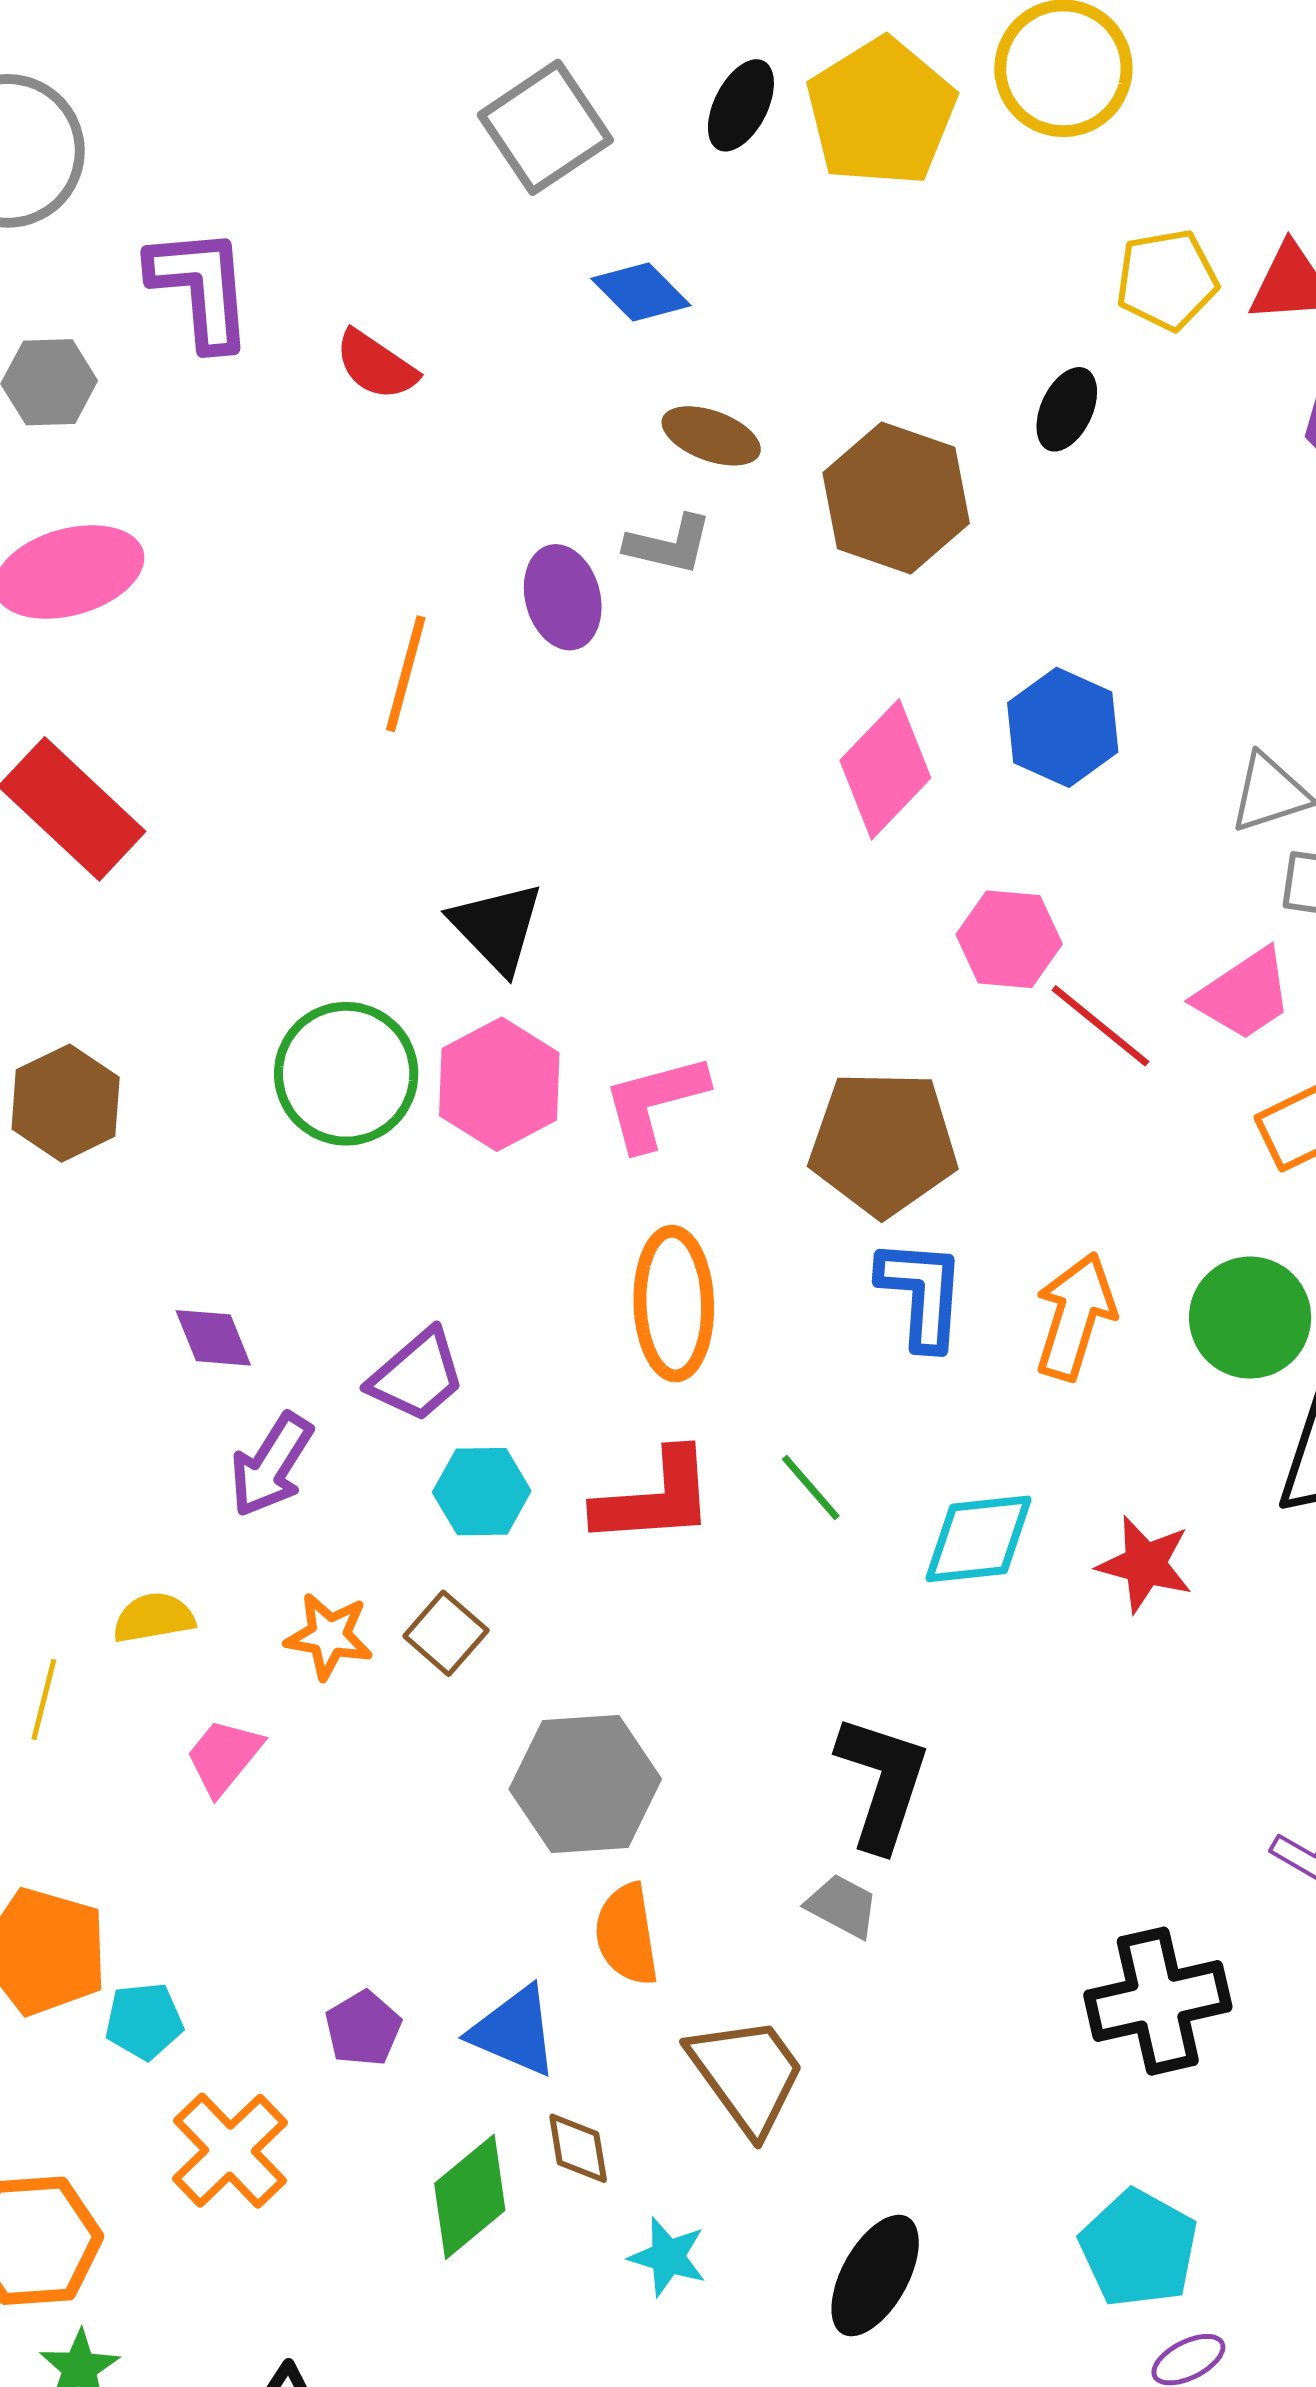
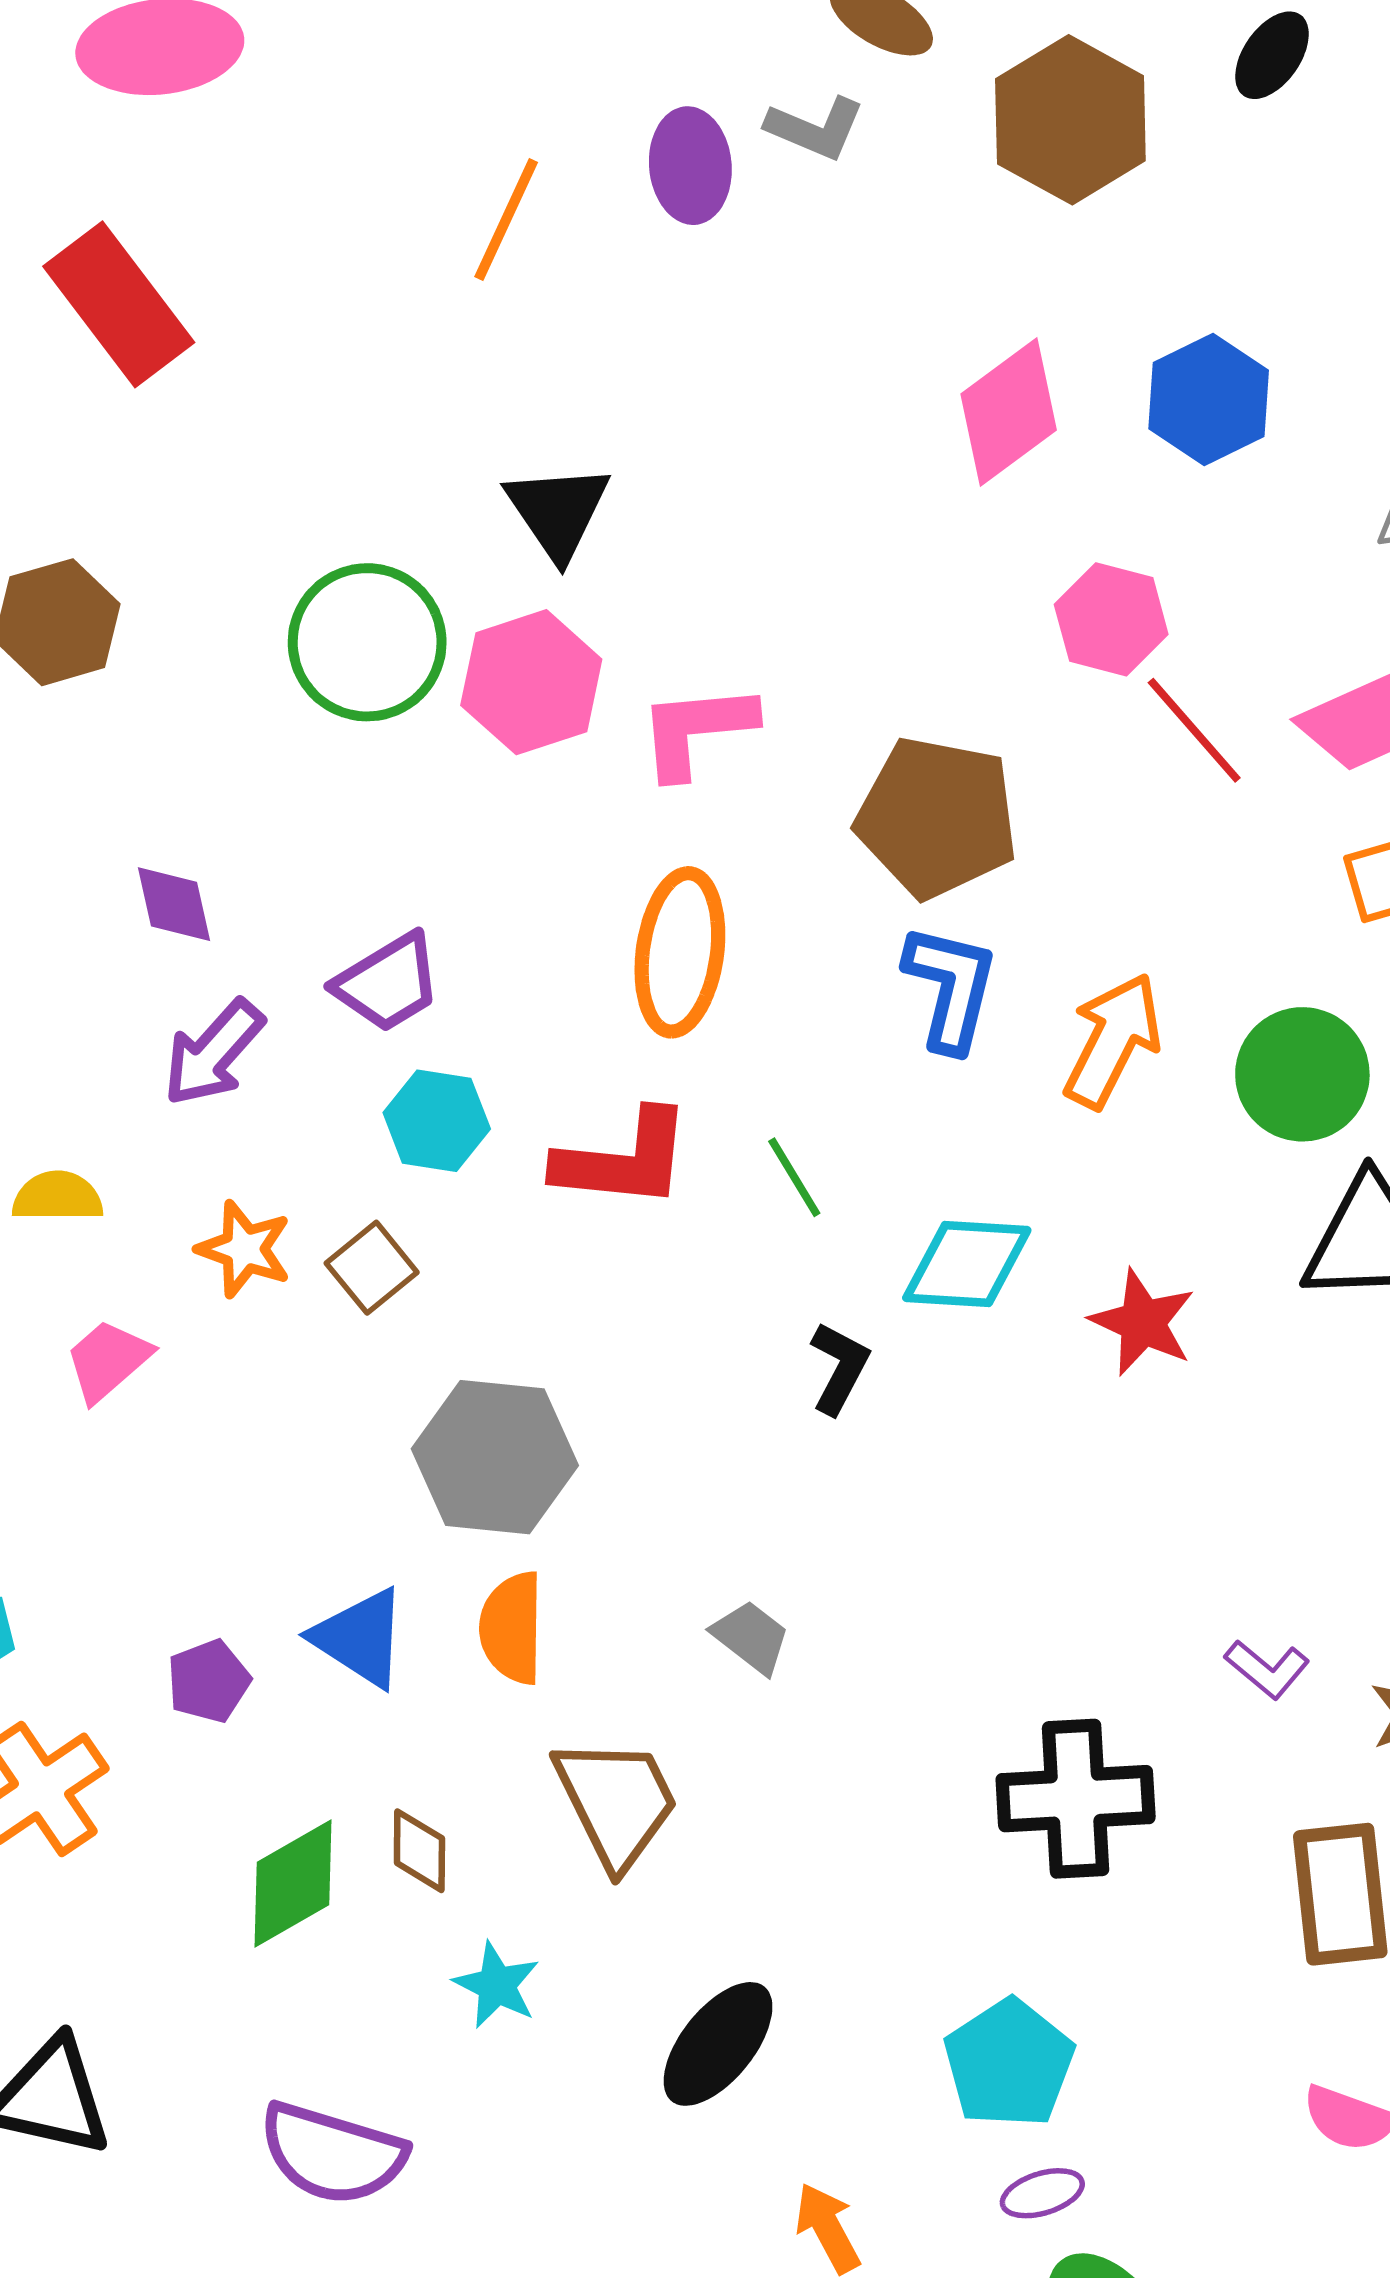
black L-shape: (882, 1782) -> (839, 1368), moved, size x0.6
blue triangle: (514, 2031) -> (360, 1638), moved

